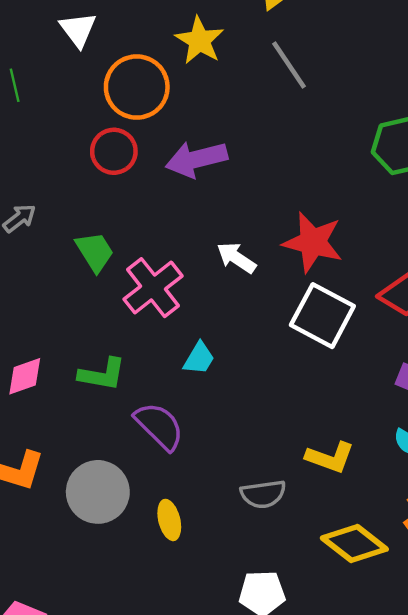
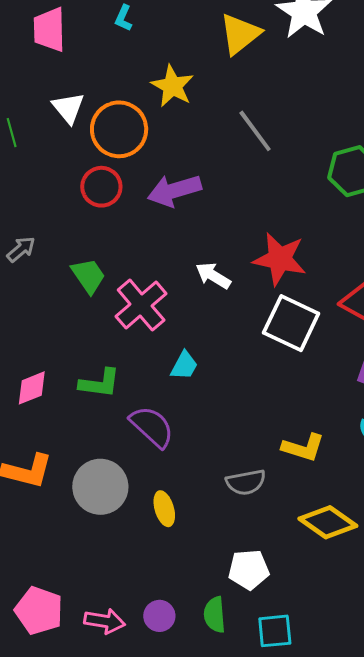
white triangle: (78, 30) -> (68, 108), moved
gray line: (289, 65) -> (255, 131), moved

